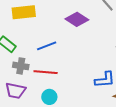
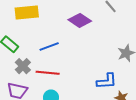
gray cross: (21, 66) -> (23, 66), turned 35

